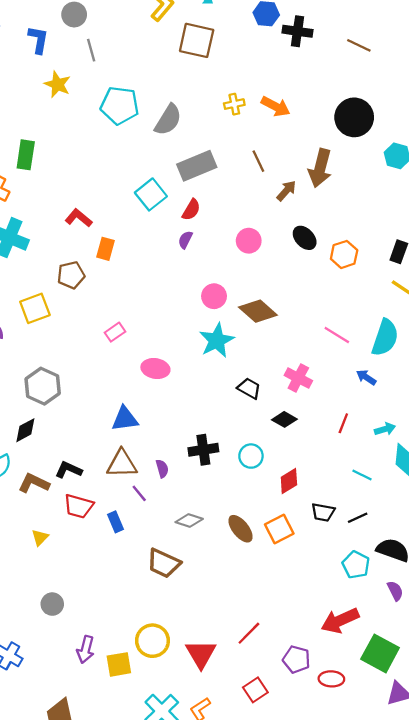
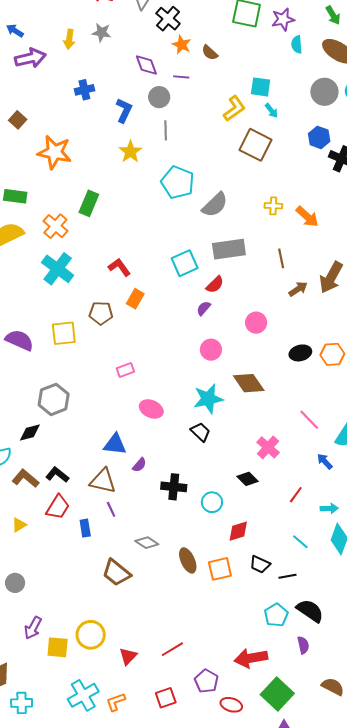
black ellipse: (305, 238) -> (300, 353), moved, turned -75
pink circle: (214, 296) -> (211, 350), moved
black trapezoid: (249, 388) -> (201, 432), moved
purple semicircle: (162, 469) -> (139, 465), moved, turned 42
red trapezoid: (79, 506) -> (58, 507), turned -88
red triangle: (201, 654) -> (128, 656), size x0.7

